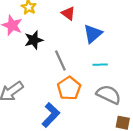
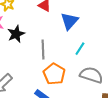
gray line: (60, 60) -> (43, 50), turned 30
cyan line: (100, 65) -> (80, 49), turned -48

